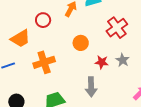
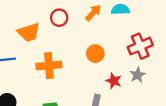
gray star: (123, 60) -> (138, 75), moved

